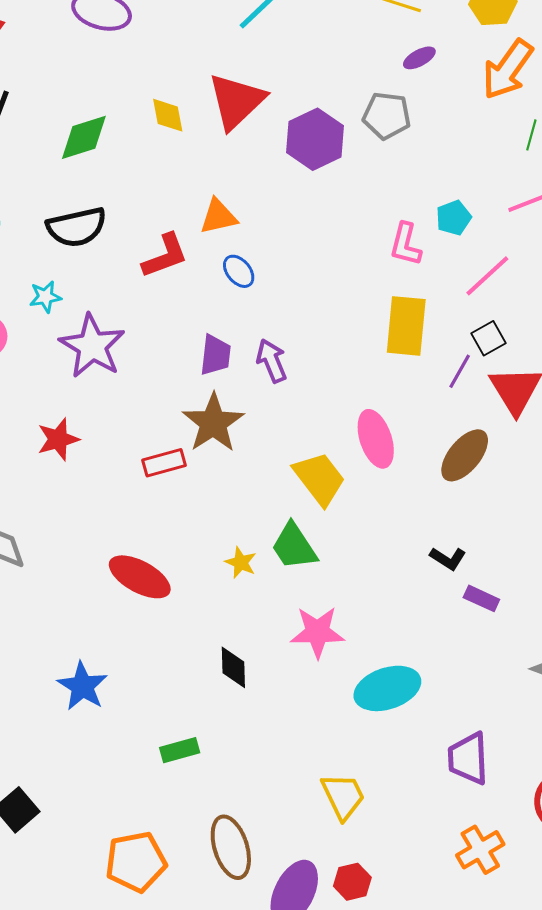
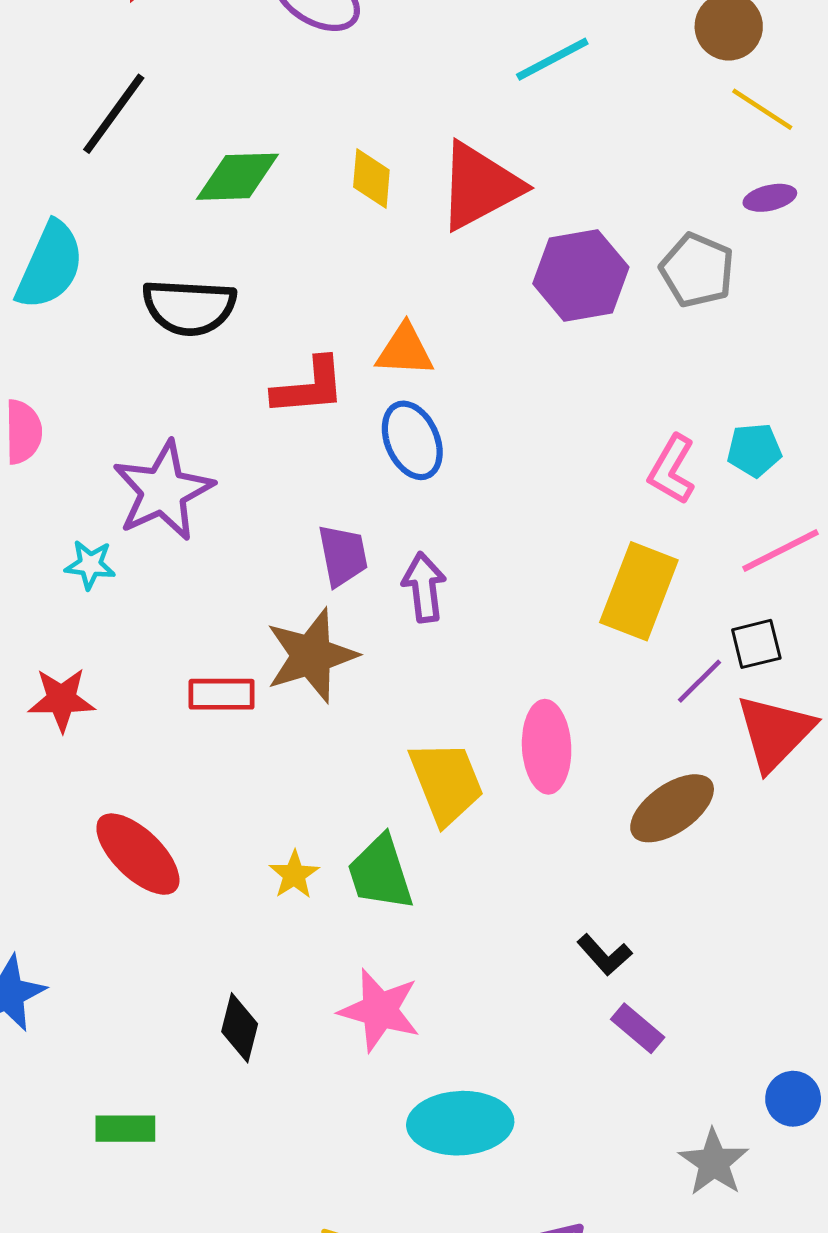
blue ellipse: (239, 271) -> (412, 440), size x1.4
cyan star: (45, 297) -> (90, 565), moved
purple trapezoid: (215, 355) -> (343, 555), turned -33
red star: (58, 439) -> (62, 700), moved

